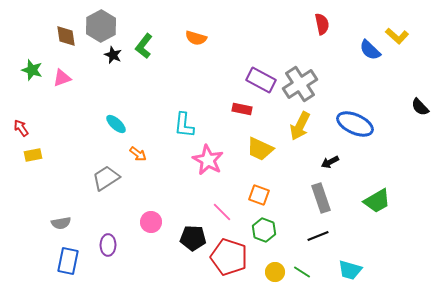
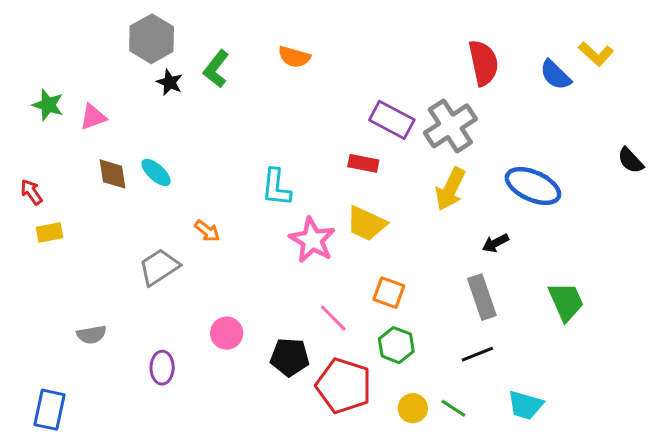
red semicircle: (322, 24) -> (483, 63), moved, size x1.4
brown diamond: (66, 36) -> (113, 174), moved
cyan ellipse: (116, 124) -> (156, 172), moved
yellow trapezoid: (260, 149) -> (366, 224), moved
green trapezoid: (377, 201) -> (566, 302), turned -84
blue rectangle: (68, 261) -> (49, 410), moved

